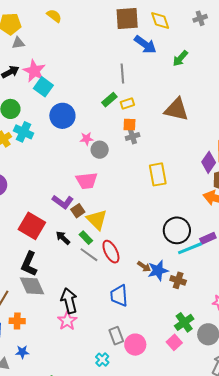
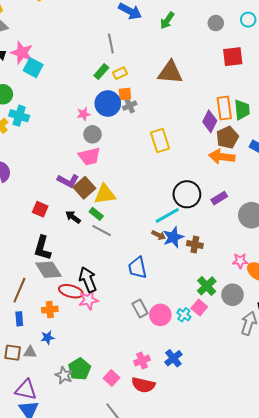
blue circle: (62, 116) -> (108, 104), moved
gray circle: (100, 150) -> (92, 134), moved
brown square: (78, 211) -> (84, 188), size x1.5
yellow triangle: (97, 220) -> (105, 194), turned -45
red square: (32, 226) -> (40, 209), size x0.6
cyan line: (190, 248) -> (167, 215), moved
red ellipse: (111, 252) -> (71, 291), moved, turned -40
orange cross: (17, 321) -> (50, 310), moved
pink star: (67, 321) -> (89, 300), turned 30
cyan cross: (102, 360) -> (184, 315), moved

